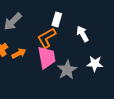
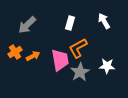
white arrow: (83, 34) -> (104, 21), moved
orange L-shape: (47, 38) -> (78, 48), moved

